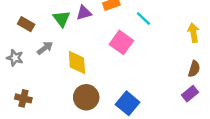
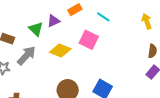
gray arrow: (45, 48) -> (26, 56), size x1.5
yellow diamond: (77, 63) -> (60, 51), moved, turned -55

